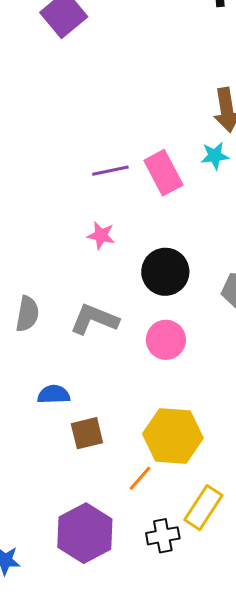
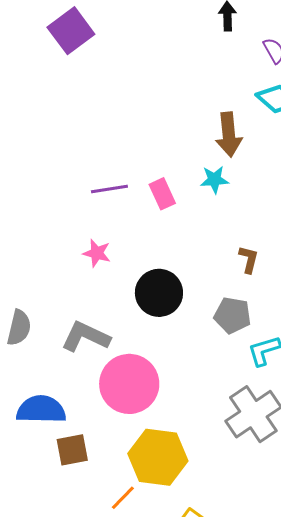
pink rectangle: (163, 173) -> (162, 194), size x0.7
pink circle: (166, 340) -> (129, 384), moved, size x1.5
blue semicircle: (54, 394) -> (41, 410), size x1.5

